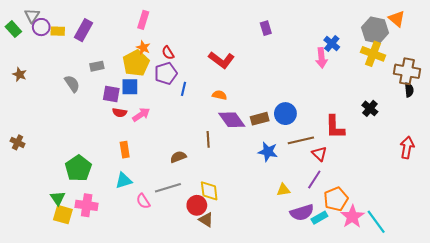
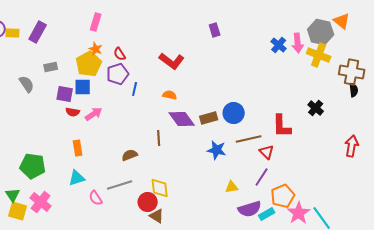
pink arrow: (321, 58) -> (298, 43), moved
green pentagon: (78, 168) -> (33, 166), turned -30
pink cross: (87, 205) -> (41, 202), turned 30

